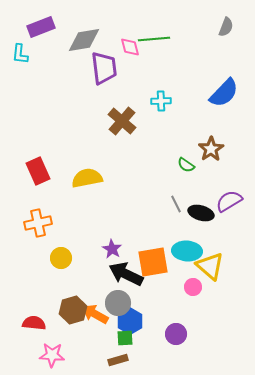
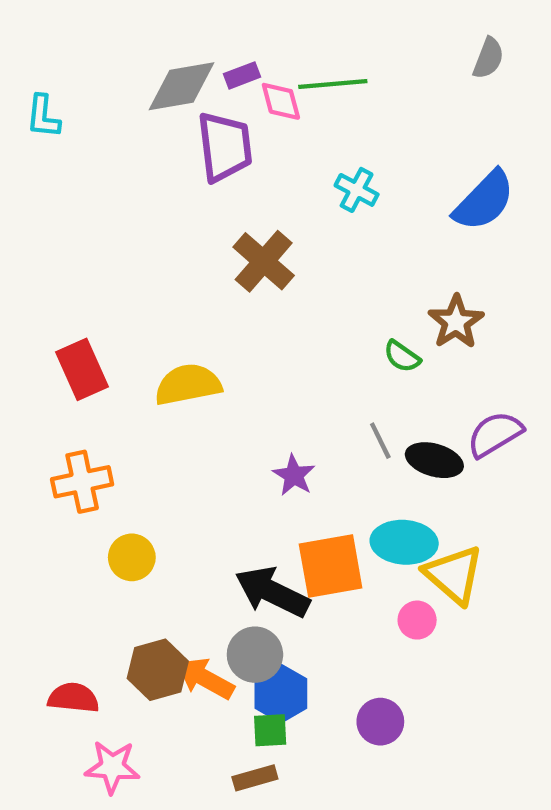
purple rectangle: (41, 27) -> (242, 75), moved, size x0.6
cyan cross: (161, 101) -> (357, 190), moved, turned 30
purple star: (112, 249) -> (294, 475), moved

